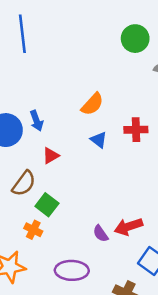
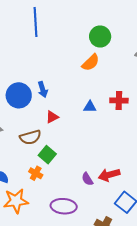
green circle: (135, 39) -> (100, 36), moved
orange semicircle: (92, 104) -> (91, 62), moved
blue triangle: (99, 140) -> (90, 107), turned -40
brown semicircle: (24, 183) -> (30, 137), turned 35

